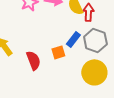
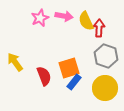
blue rectangle: (73, 39) -> (74, 82), moved
orange square: (58, 52) -> (69, 68), size x1.5

